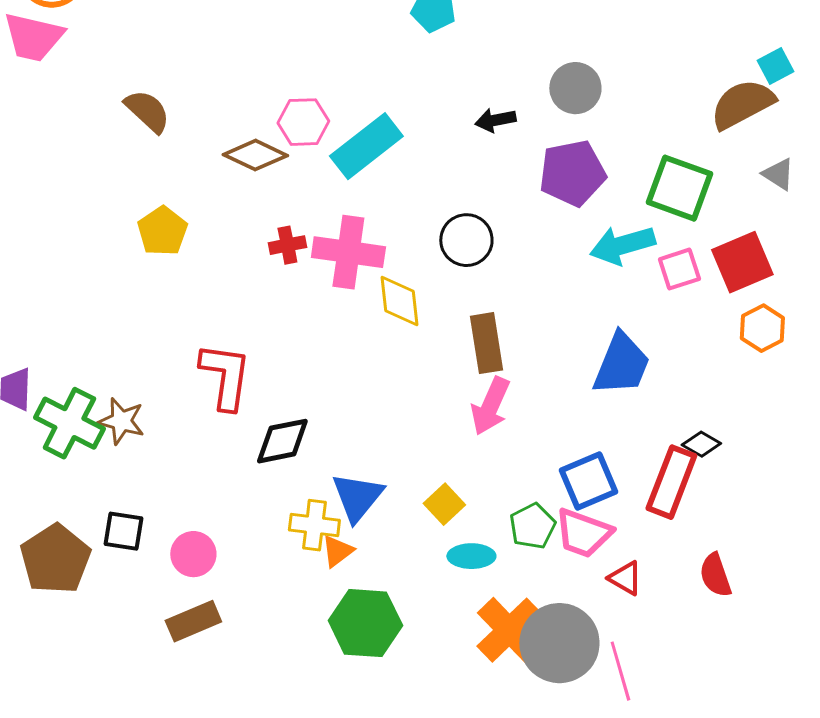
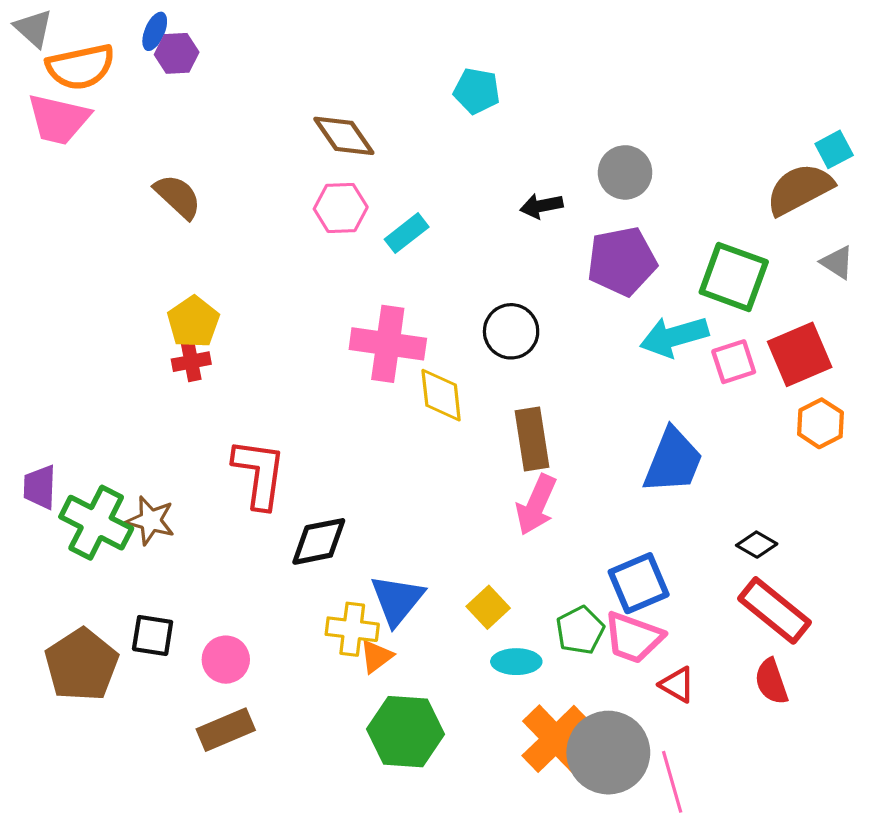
cyan rectangle: (366, 146) -> (407, 233), size x0.6
brown diamond: (255, 155) -> (344, 136), moved, turned 30
red cross: (287, 245) -> (191, 362), moved
red rectangle: (671, 482) -> (774, 610), moved, turned -72

